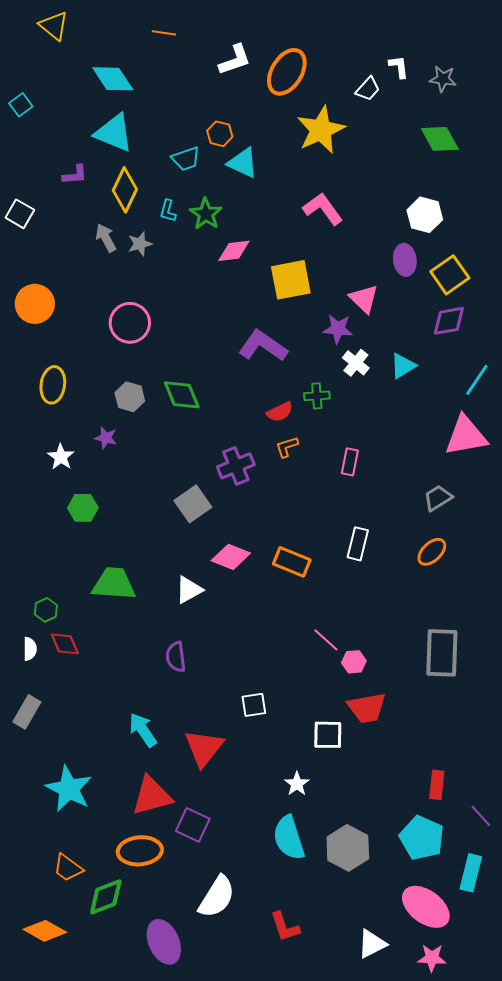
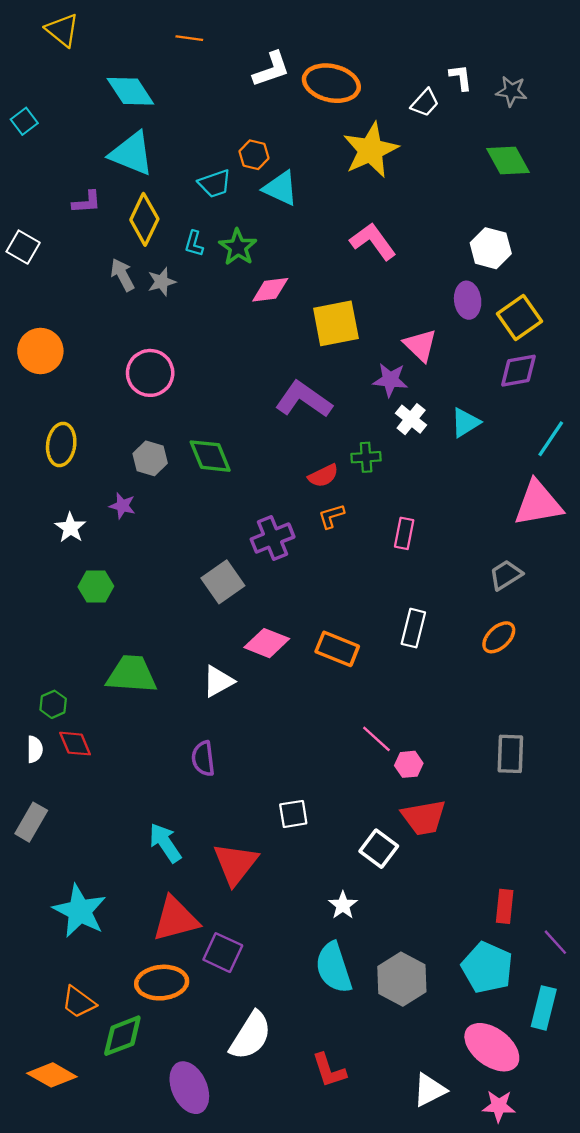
orange ellipse: (287, 72) -> (331, 83), turned 72
gray rectangle: (442, 653) -> (510, 754), size x0.7
white square: (328, 735) -> (379, 849), turned 36

